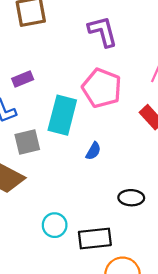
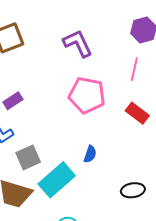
cyan rectangle: (62, 115) -> (57, 180), moved, turned 45

